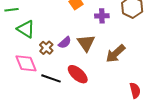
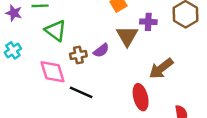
brown triangle: (86, 43) -> (127, 36), moved
brown cross: (46, 48) -> (78, 55), turned 32
red ellipse: (78, 74) -> (141, 97), moved, turned 30

